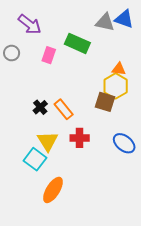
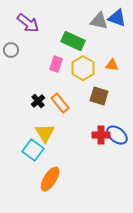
pink rectangle: (49, 55) -> (56, 64), moved
yellow hexagon: (116, 86) -> (83, 68), moved
red cross: (80, 138) -> (101, 135), moved

